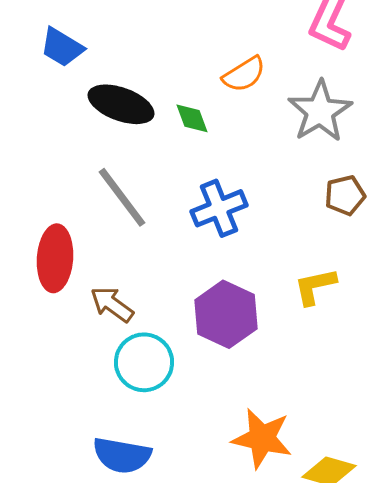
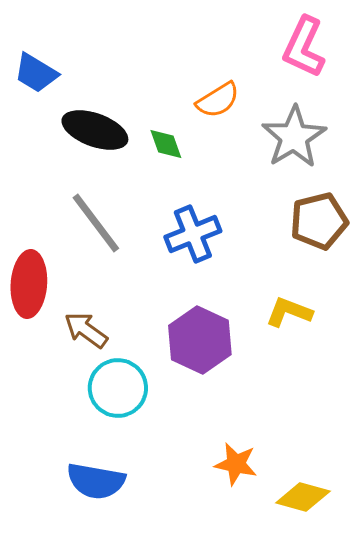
brown pentagon: (345, 195) -> (319, 221), size x1.4
yellow L-shape: (315, 286) -> (289, 312), turned 33
orange star: (262, 438) -> (236, 464), size x0.7

